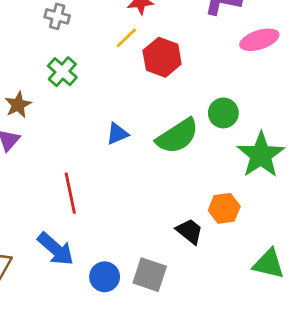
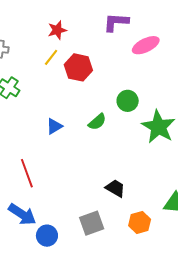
green semicircle: (177, 136) -> (97, 122), size x0.6
orange hexagon: (224, 208) -> (140, 222), moved
gray square: (150, 275) -> (92, 223), turned -30
blue circle: (105, 277) -> (47, 236), moved

